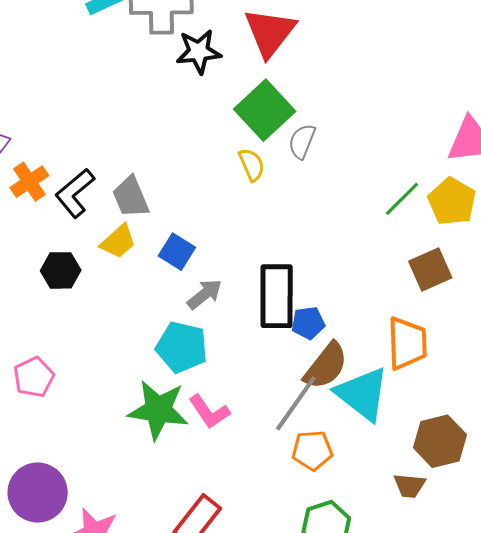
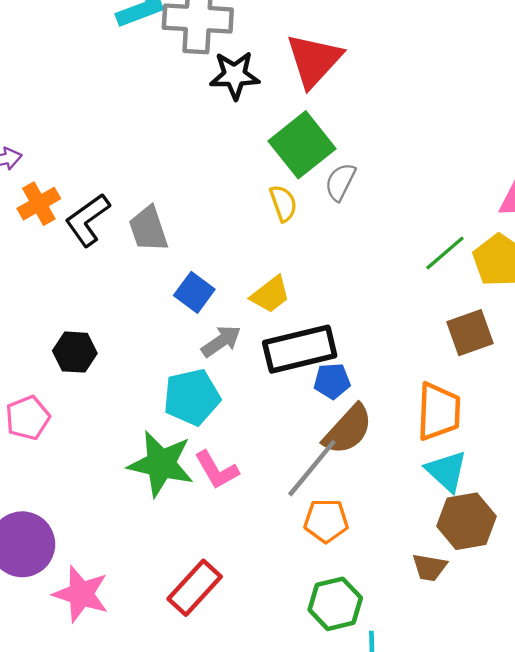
yellow trapezoid: (118, 242) -> (270, 294), moved
black hexagon: (61, 270) -> (75, 352), moved
black rectangle: (277, 296) -> (300, 349), turned 72
cyan pentagon: (182, 347) -> (192, 397), turned -30
cyan triangle: (362, 394) -> (446, 471), moved, size x0.7

